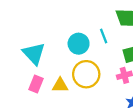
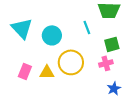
cyan circle: (79, 44) -> (52, 35), moved
cyan triangle: (34, 53) -> (22, 28), moved

